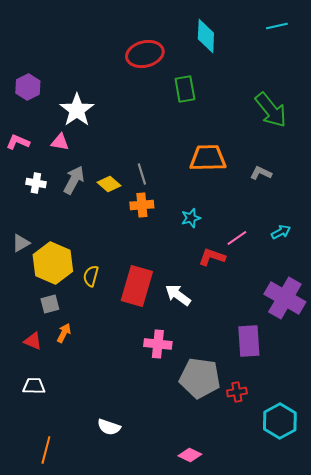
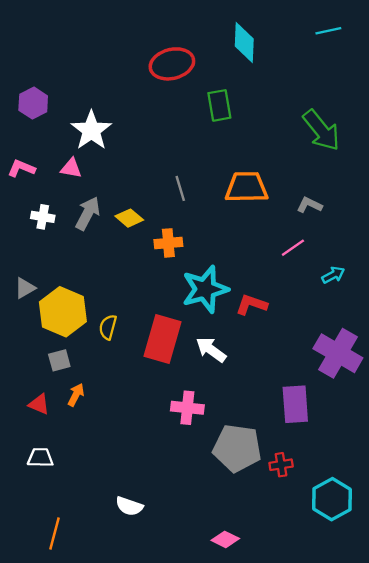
gray line: (142, 174) -> (180, 188), moved
cyan star: (191, 218) -> (205, 289), moved, size x2.0
pink line: (237, 238) -> (293, 248), moved

